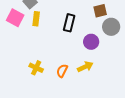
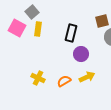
purple circle: (91, 42) -> (81, 54), moved
orange semicircle: (62, 71) -> (64, 81), turned 32

